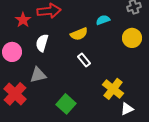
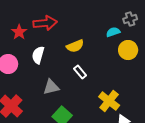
cyan semicircle: (103, 20) -> (113, 32), moved
gray triangle: (38, 75) -> (51, 87), moved

